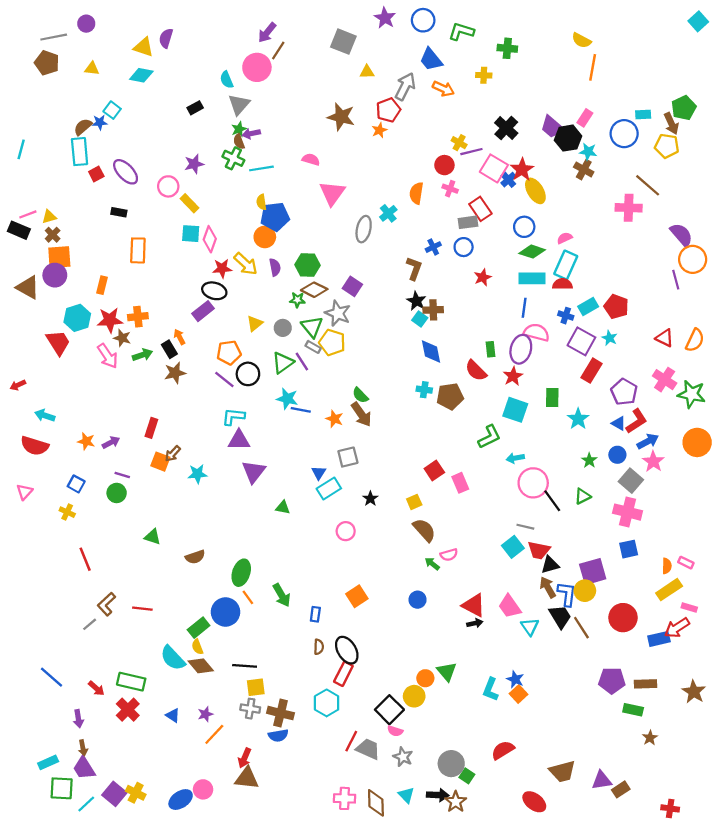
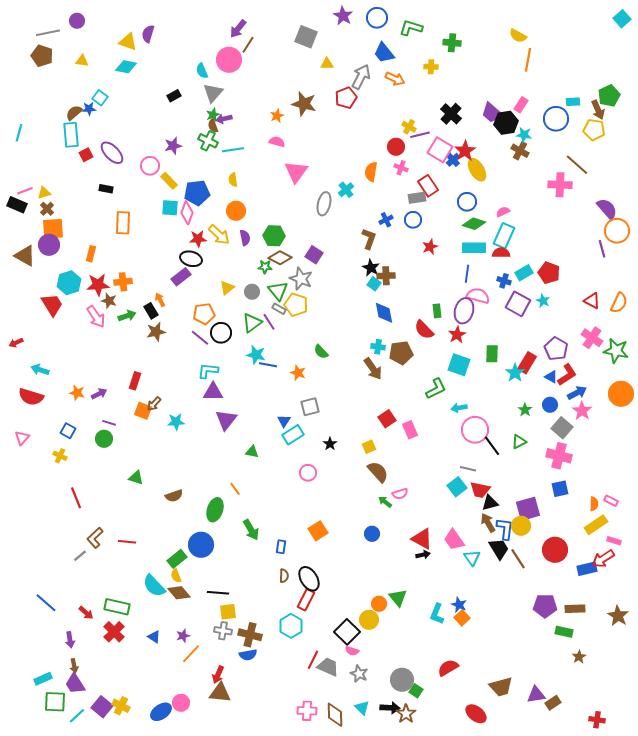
orange star: (379, 130) -> (277, 116), moved
blue pentagon: (275, 217) -> (197, 193), moved
red rectangle: (592, 371) -> (527, 363), moved
brown arrow: (361, 414) -> (373, 369), moved
orange line: (248, 597) -> (235, 489), moved

